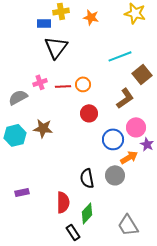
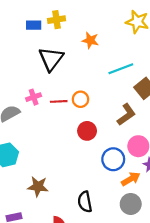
orange star: (91, 17) -> (90, 40), moved
blue rectangle: (44, 23) -> (34, 25), moved
brown star: (43, 128) -> (38, 187), moved
gray circle: (115, 175) -> (131, 204), moved

